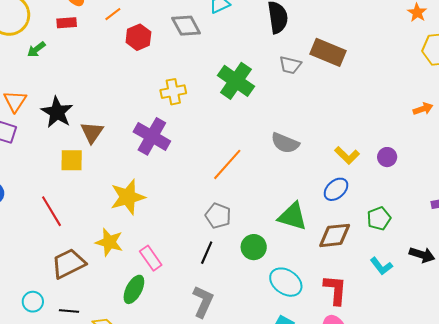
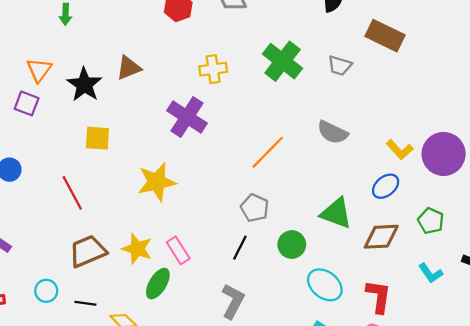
green arrow: (36, 49) -> (65, 14), turned -54
gray trapezoid: (290, 65) -> (340, 66), moved
brown triangle: (92, 132) -> (129, 68), moved, turned 30
purple circle: (387, 157) -> (444, 154), size x2.0
green pentagon: (379, 218) -> (431, 221), turned -30
yellow star: (109, 242) -> (137, 249), moved

